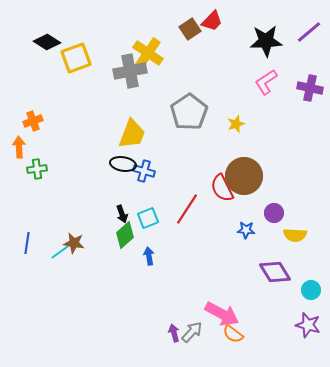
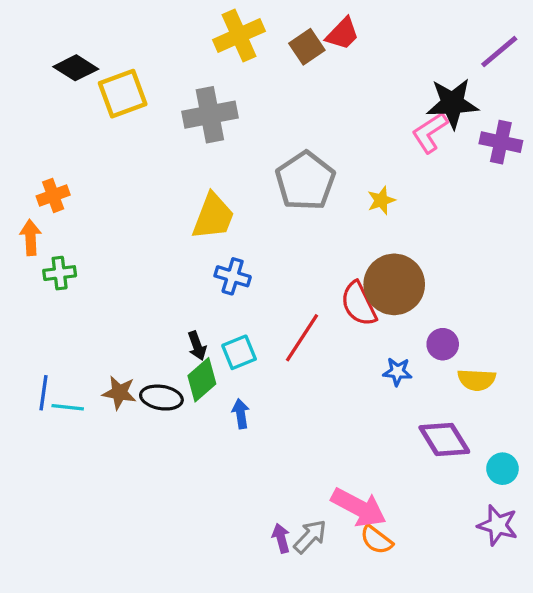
black star: (266, 41) -> (452, 103), moved
yellow cross: (148, 53) -> (239, 35), moved, turned 32
black ellipse: (123, 164) -> (161, 398), moved
cyan line: (60, 252) -> (68, 407), moved, turned 42

